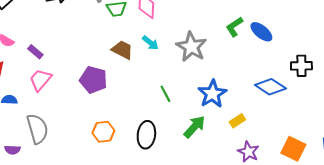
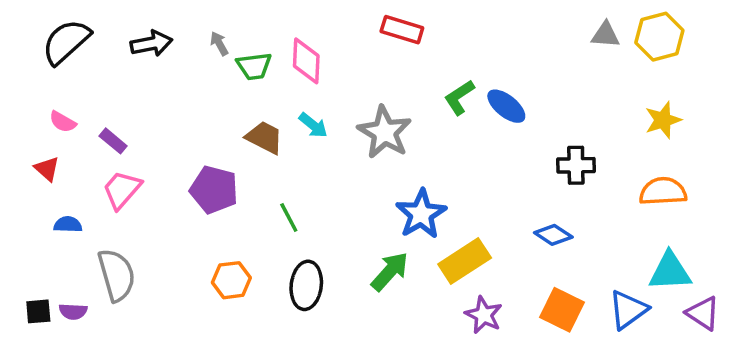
blue diamond: (270, 87) -> (553, 235), moved, size x0.7
green line: (165, 94) -> (289, 217), moved
yellow rectangle: (237, 121) -> (465, 261), size x1.8

